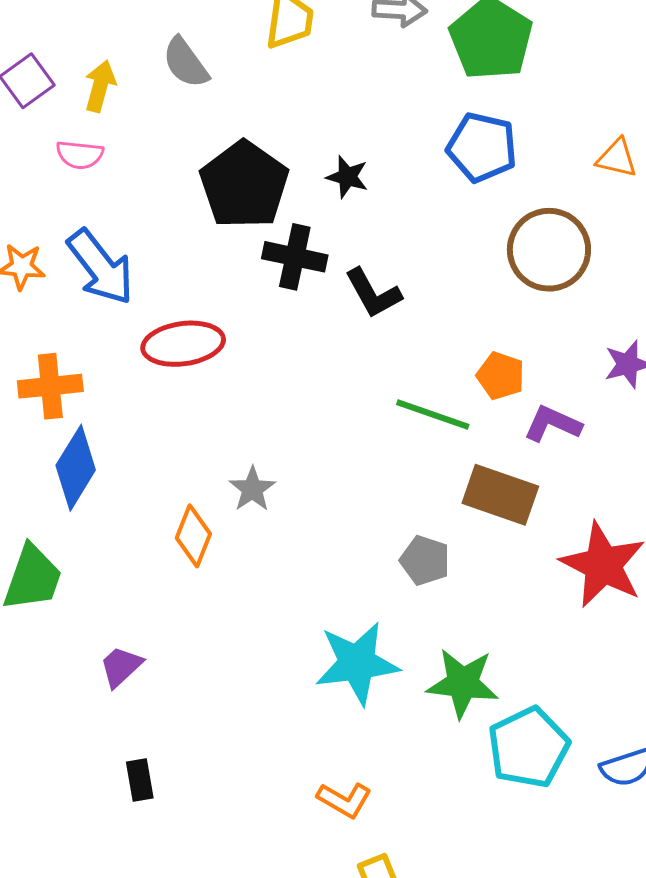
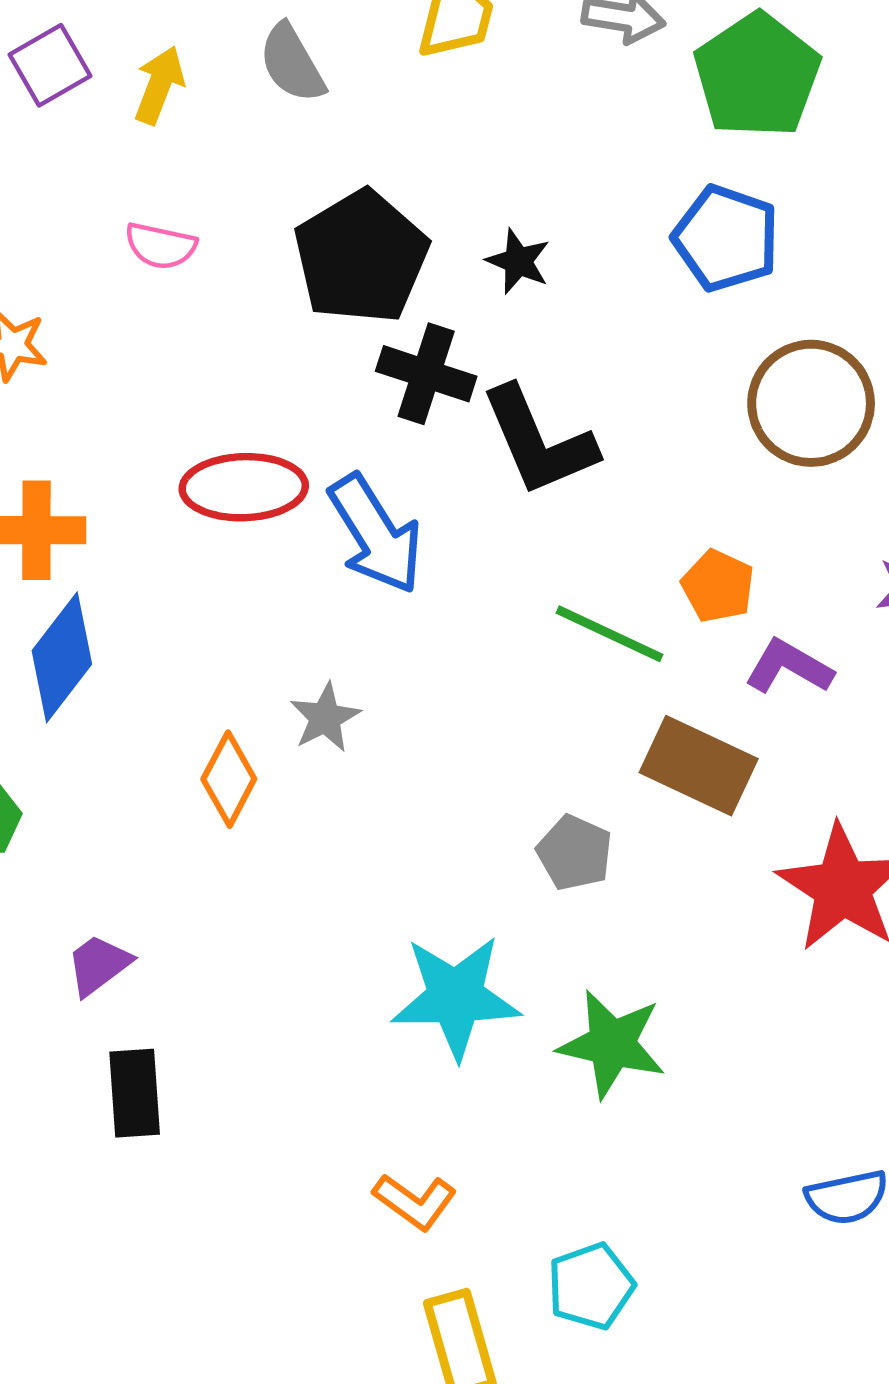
pink semicircle: (80, 155) -> (161, 246), moved
blue arrow: (101, 267) -> (376, 534), moved
black L-shape: (373, 293) -> (539, 441), size x1.4
cyan pentagon: (528, 747) -> (591, 1286), moved, size x0.7
black rectangle: (140, 780) -> (135, 1093), moved, size x1.4

